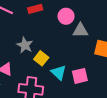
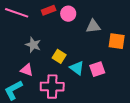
pink circle: (66, 16) -> (68, 14), moved
gray star: (25, 45) -> (33, 45), moved

